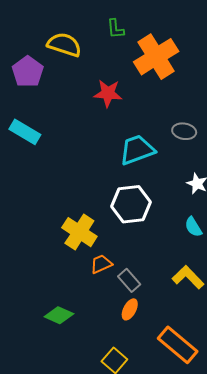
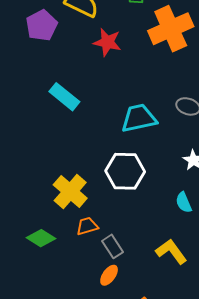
red star: (108, 93) -> (107, 42), moved
cyan rectangle: (25, 132) -> (64, 97), moved
green diamond: (59, 315) -> (41, 238), moved

